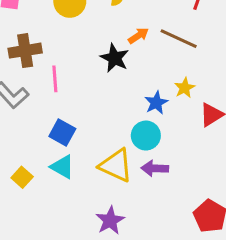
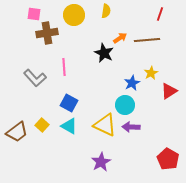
brown line: (179, 39) -> (147, 40), turned -30
brown cross: (25, 51) -> (47, 33), moved
yellow square: (22, 177) -> (42, 125), moved

